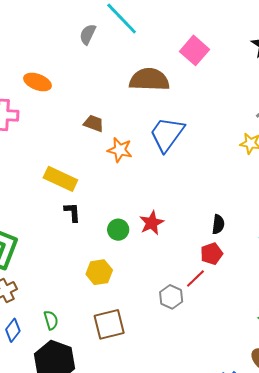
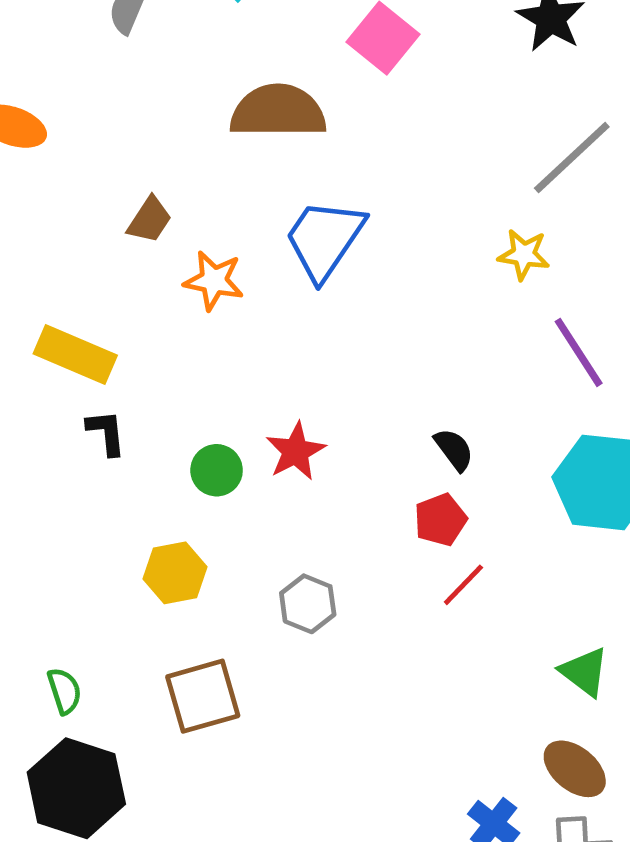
brown trapezoid: (94, 123) -> (149, 220), turned 105
black semicircle: (218, 224) -> (454, 449), turned -42
red line: (195, 278) -> (463, 585), moved
gray hexagon: (171, 297) -> (308, 604), moved

